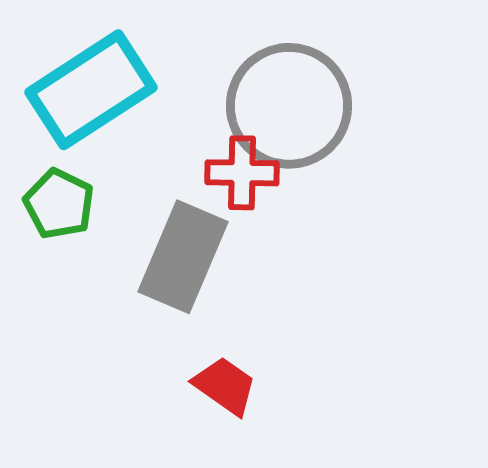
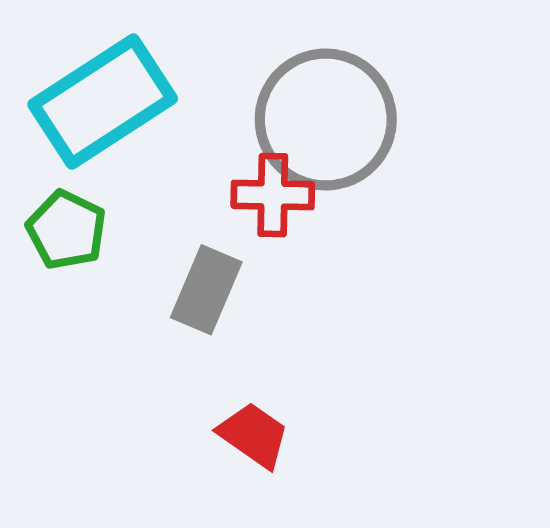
gray rectangle: (183, 257) -> (206, 290), size x0.7

